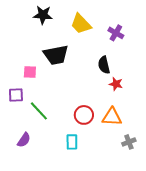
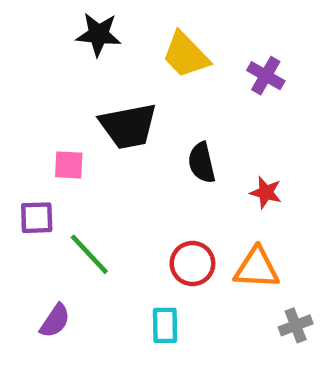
black semicircle: (104, 65) -> (202, 163), moved

